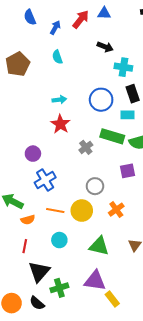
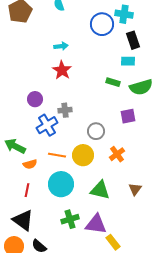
blue circle: (101, 100) -> (102, 24), moved
green rectangle: (112, 136) -> (113, 82), size x0.6
gray cross: (86, 147) -> (65, 110), moved, turned 32
cyan circle: (59, 240) -> (61, 184), size x1.6
black triangle: (39, 272) -> (23, 220), moved, turned -35
green cross: (59, 288) -> (70, 219), moved

